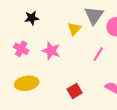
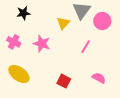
yellow ellipse: (27, 83) -> (19, 74), turned 45
red square: (75, 91) -> (64, 81), turned -32

